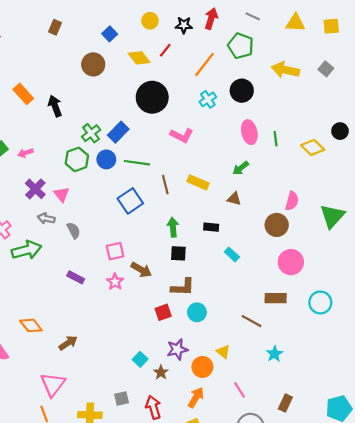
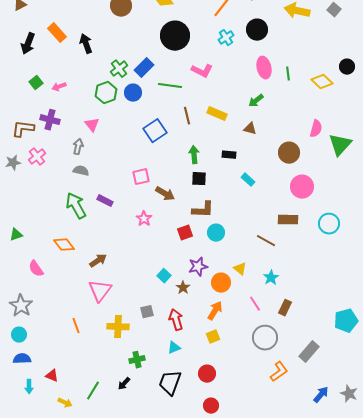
green line: (137, 163) -> (170, 86), moved
purple cross: (35, 189) -> (50, 120), moved, turned -30
pink semicircle: (292, 201) -> (316, 129), moved
gray arrow: (46, 218) -> (78, 147), turned 91
gray semicircle: (74, 230) -> (81, 171), moved, turned -49
green arrow: (27, 250) -> (76, 206), moved, turned -104
pink star: (115, 282) -> (144, 219), moved
cyan star: (274, 354) -> (271, 278), moved
pink triangle: (53, 384) -> (100, 291), moved
brown rectangle: (285, 403) -> (285, 308), moved

